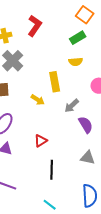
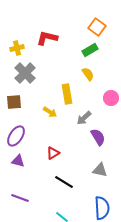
red L-shape: (35, 26) -> (47, 38), turned -110
yellow semicircle: (76, 62) -> (88, 74), turned -120
black line: (52, 170) -> (64, 182), turned -60

